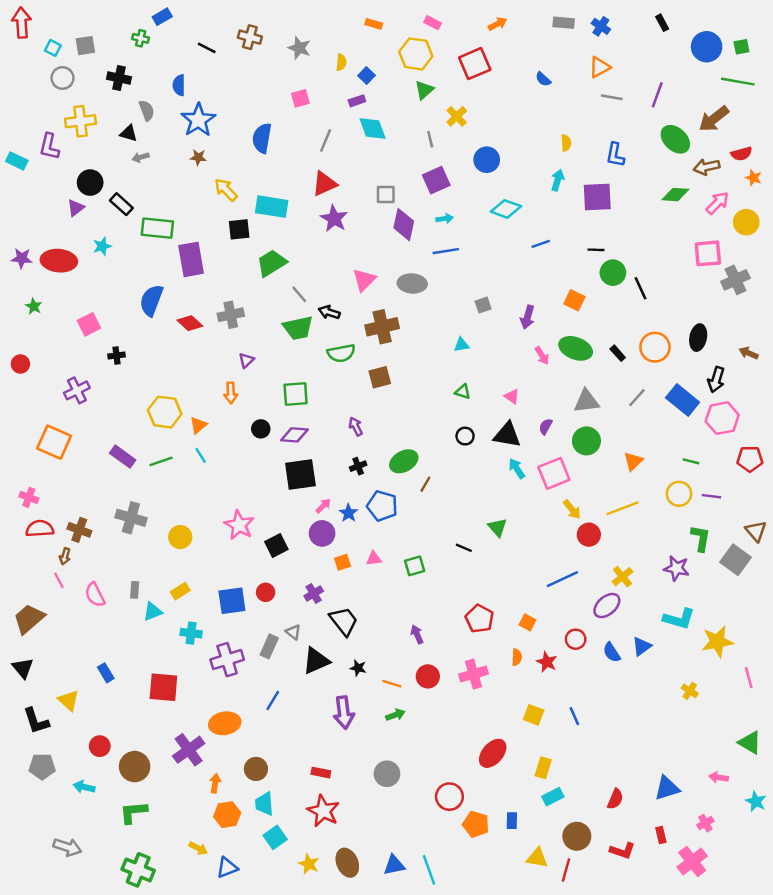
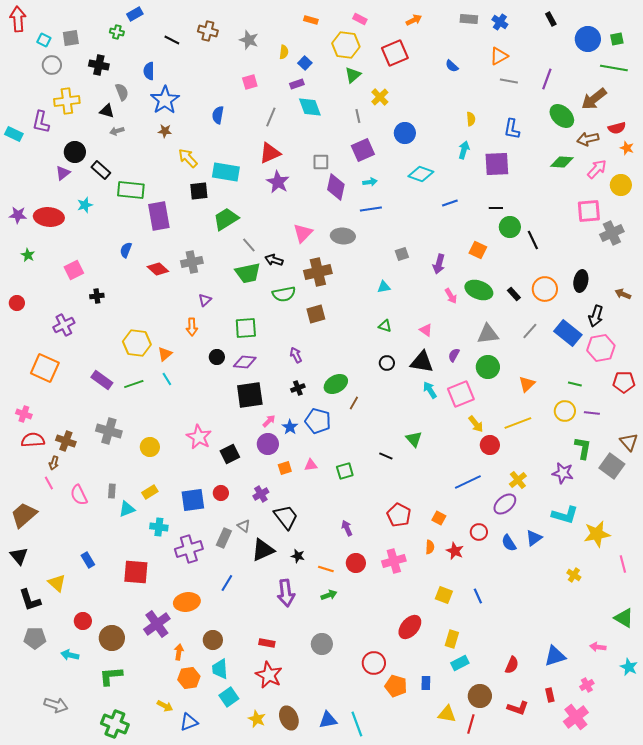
blue semicircle: (262, 138) -> (218, 115), size x0.7
blue semicircle: (151, 300) -> (126, 250), size x0.6

